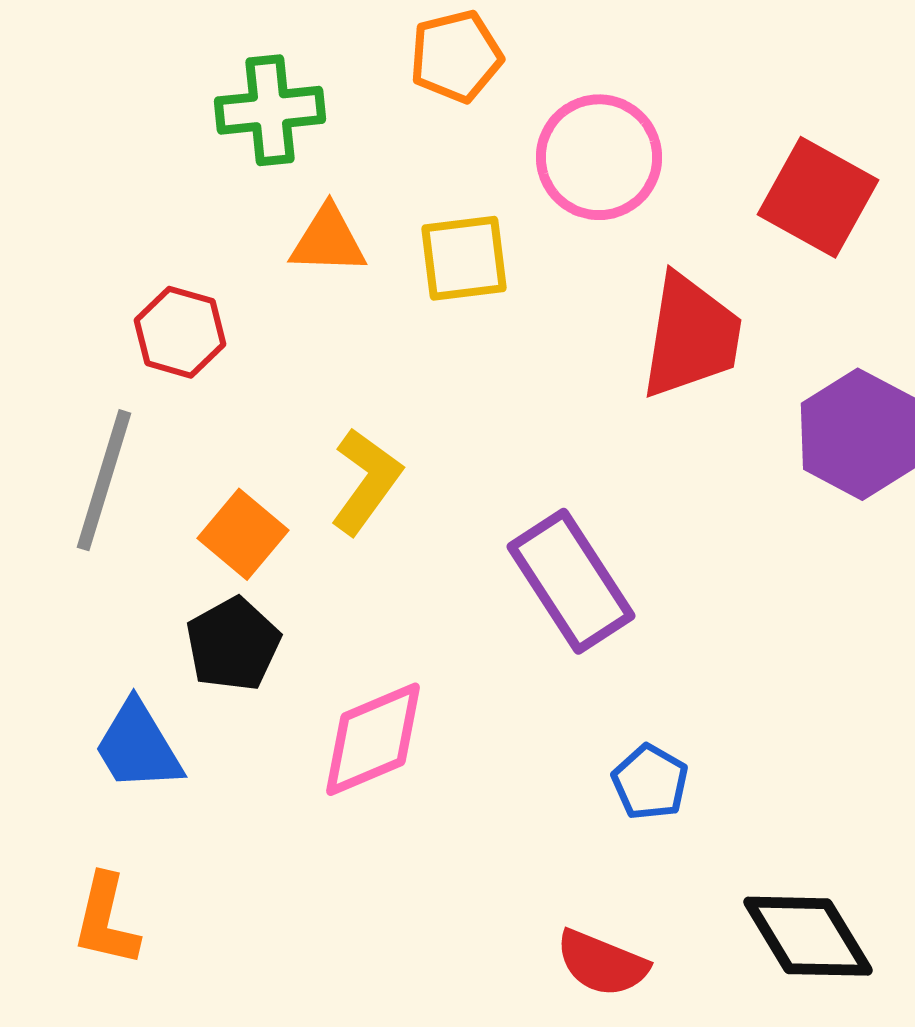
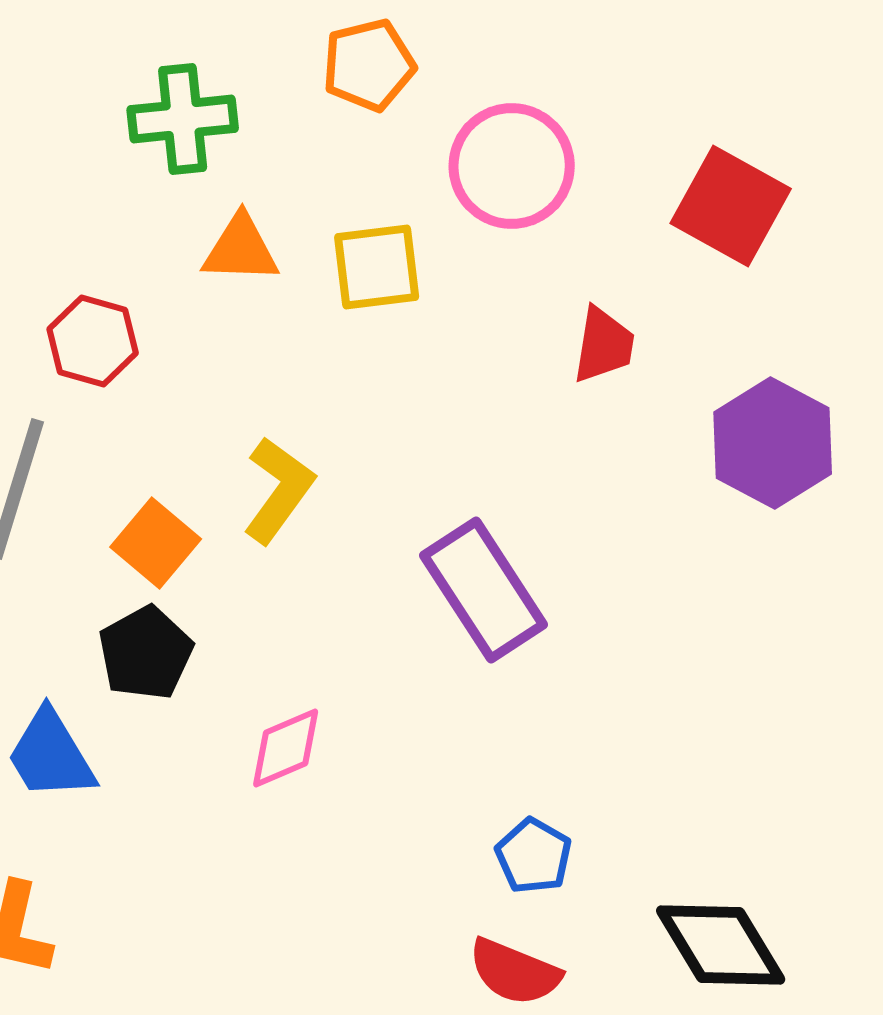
red trapezoid: (691, 336) -> (604, 345), size x0.6
pink diamond: (373, 739) -> (286, 748), size x0.7
blue pentagon: (650, 782) -> (534, 856), moved

